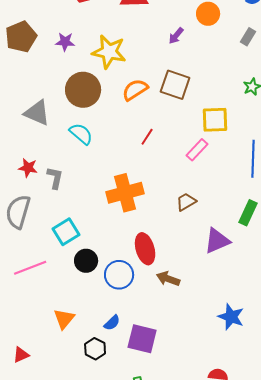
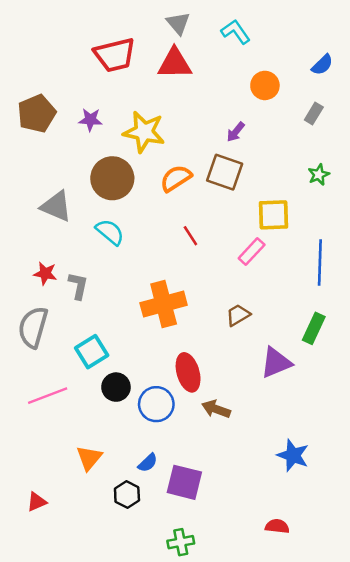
purple arrow: (176, 36) -> (236, 132), moved
red line: (147, 137) -> (190, 236), turned -66

